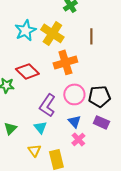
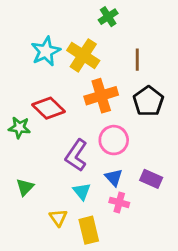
black pentagon: (99, 96) -> (148, 101), moved, turned -30
cyan triangle: (40, 127) -> (82, 191), moved
pink cross: (78, 139) -> (119, 202), turned -32

